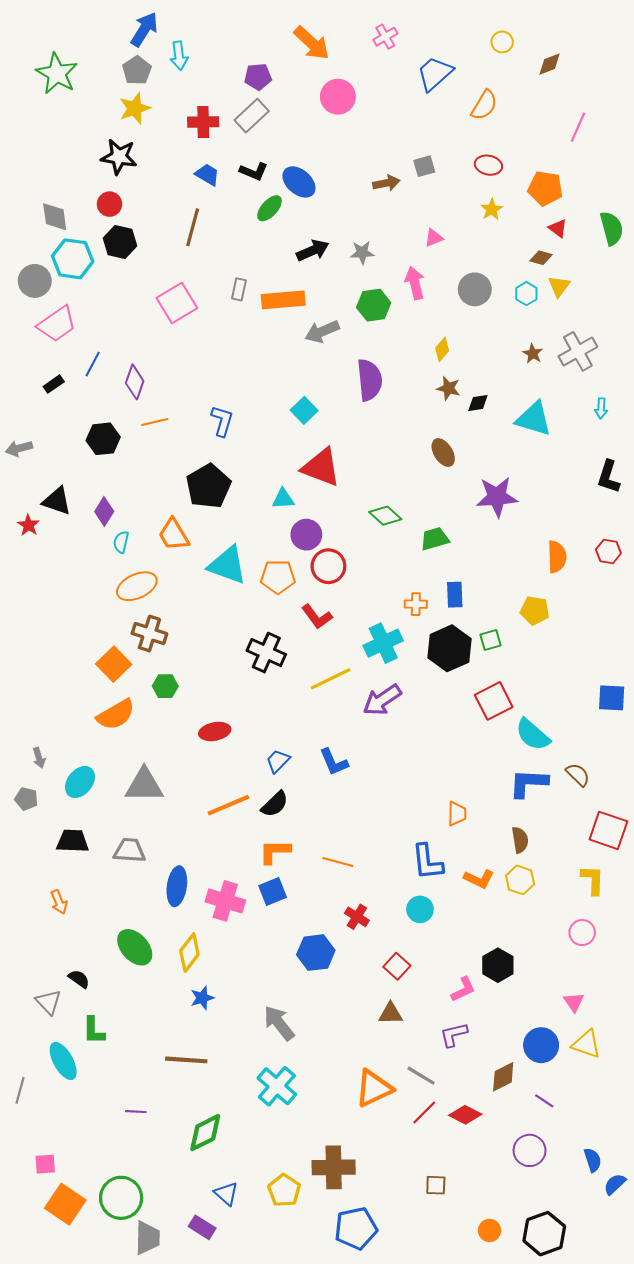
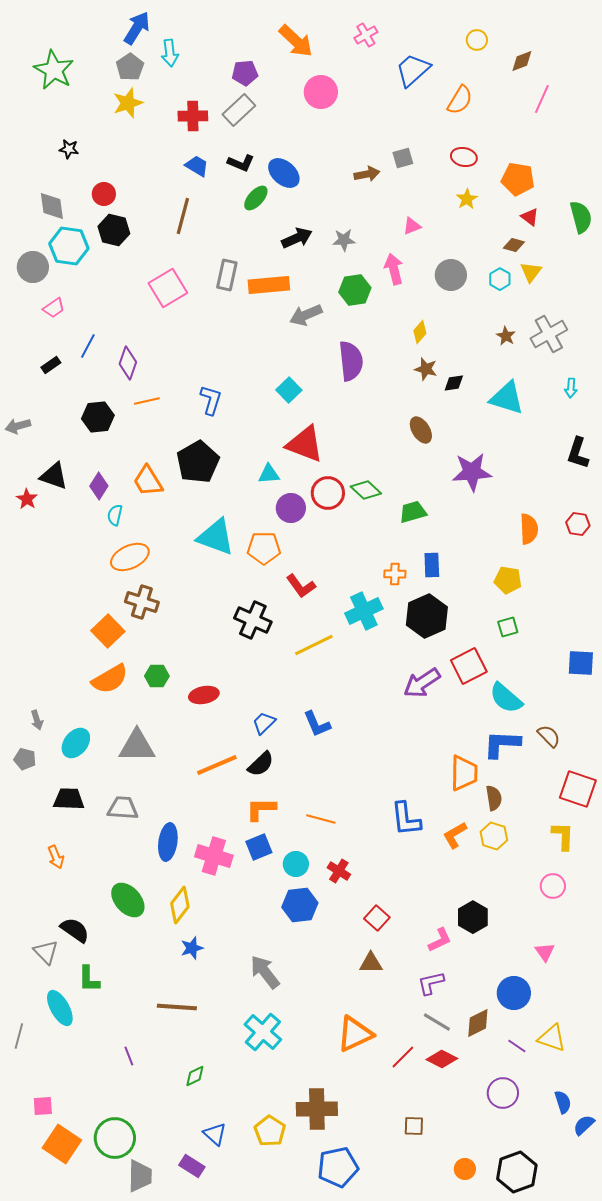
pink line: (578, 127) -> (542, 99), moved
black star: (119, 157) -> (69, 149), moved, size x0.6
gray rectangle: (239, 289) -> (227, 275), size x1.4
pink trapezoid: (57, 324) -> (54, 308), size x0.6
orange trapezoid: (174, 535) -> (148, 481), moved
red circle: (328, 566) -> (328, 493), moved
green square: (491, 640) -> (508, 627), moved
green hexagon: (165, 686) -> (157, 676), moved
purple arrow: (382, 700) -> (422, 683), moved
orange trapezoid: (457, 814) -> (464, 773), moved, size x1.5
orange L-shape: (479, 879) -> (455, 835), turned 124
cyan circle: (420, 909) -> (296, 864), moved
black semicircle: (79, 979) -> (75, 930), size x1.4
yellow triangle: (586, 1044) -> (552, 1038), moved
gray line: (421, 1076) -> (437, 1022), moved
purple line: (136, 1112) -> (129, 1056), turned 66
green diamond: (205, 1133) -> (195, 1076), size x0.6

